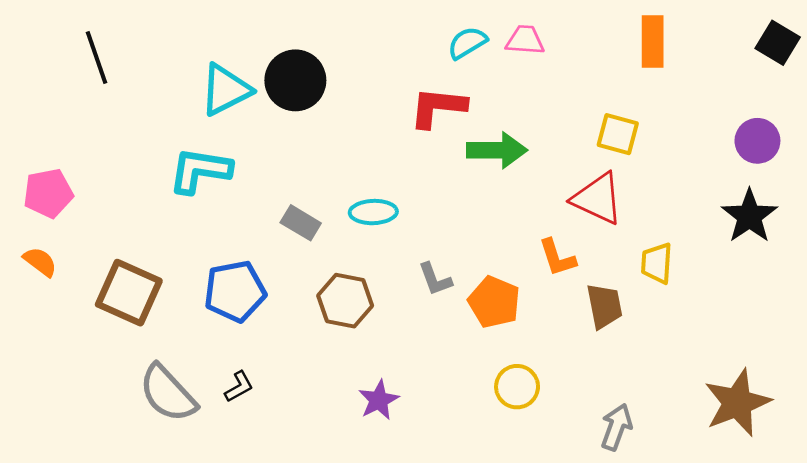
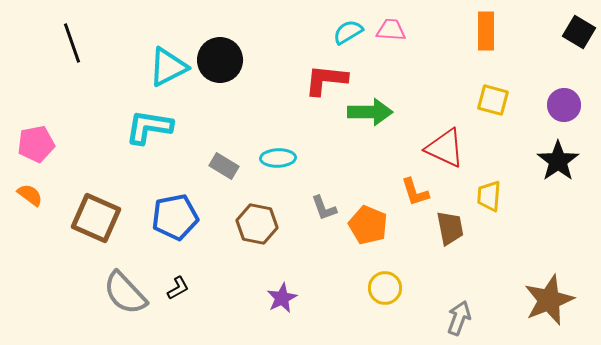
yellow square: (618, 134) -> (493, 100), moved

